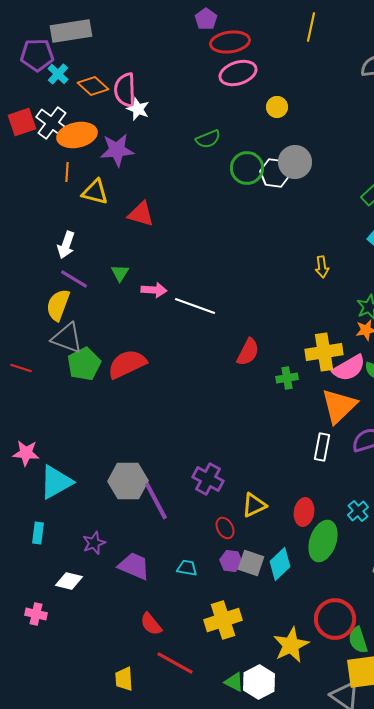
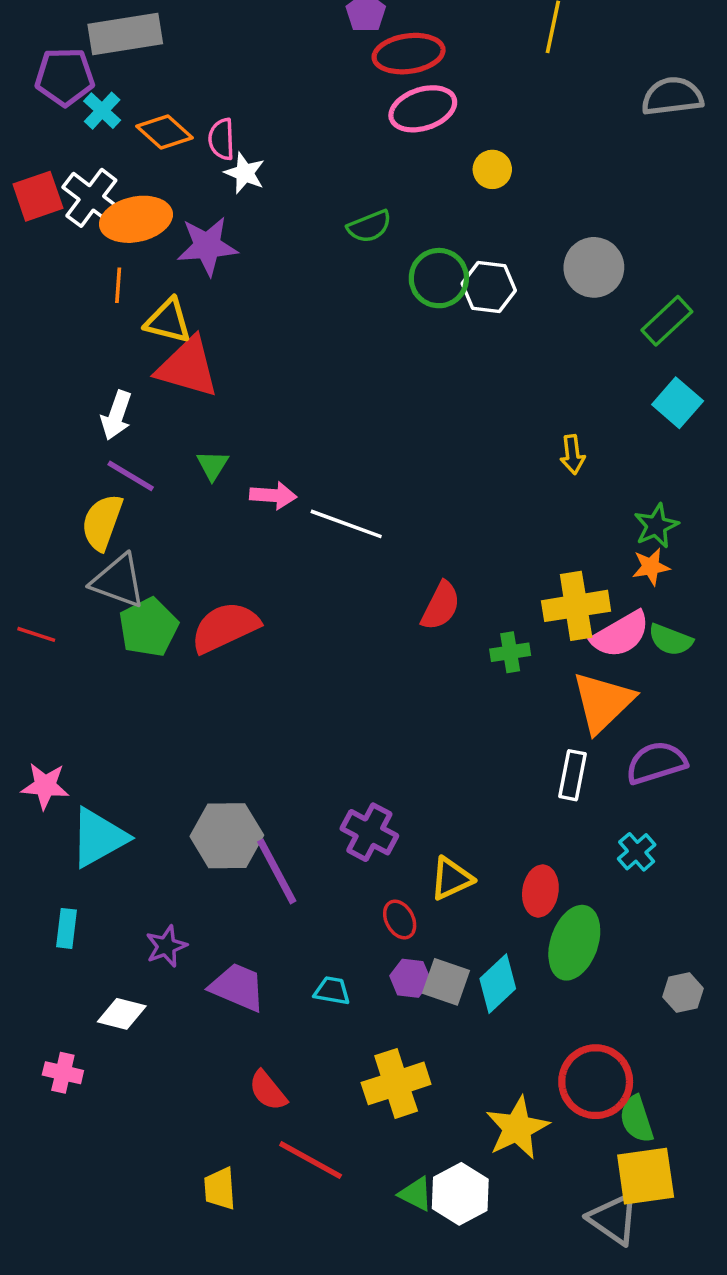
pink semicircle: (125, 90) -> (221, 139), size x0.7
gray circle: (295, 162) -> (594, 267), moved
red triangle: (141, 214) -> (188, 367), moved, size x1.4
cyan cross: (358, 511) -> (637, 852), moved

